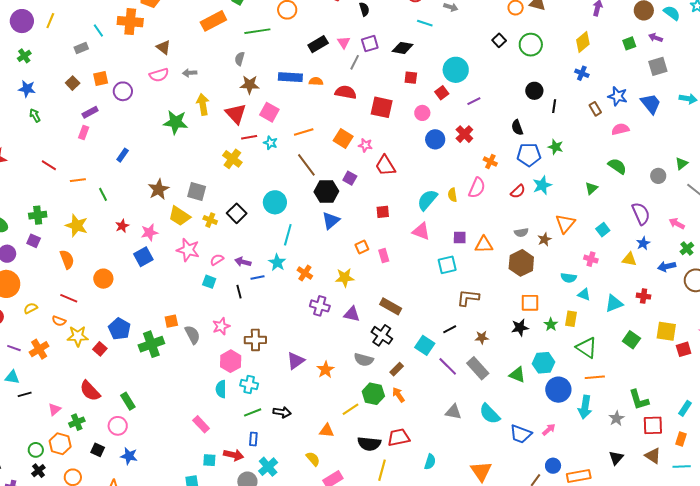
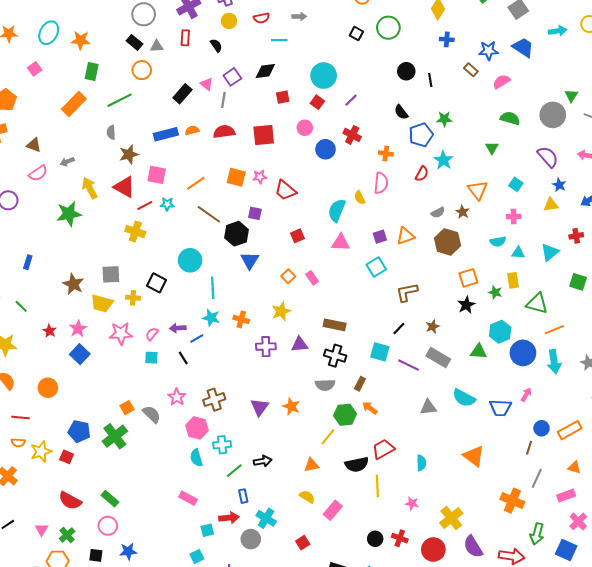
gray circle: (658, 176) -> (553, 115), size x1.6

